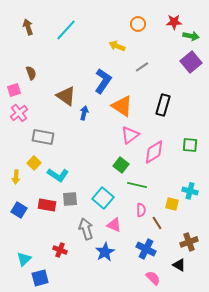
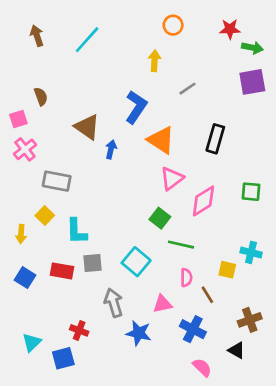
orange circle: (138, 24) -> (173, 25), moved
yellow arrow: (117, 46) -> (155, 61), turned 70
purple square: (191, 62) -> (252, 82), turned 30
cyan L-shape: (58, 175) -> (77, 231), turned 55
pink triangle: (114, 225) -> (162, 304), moved, turned -35
blue star: (105, 252) -> (139, 333), turned -30
blue square: (40, 278) -> (63, 358), moved

